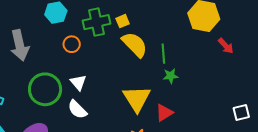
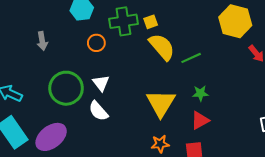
gray arrow: (20, 45) -> (42, 41), size x0.6
green line: (163, 54) -> (191, 58), turned 66
green star: (171, 76) -> (200, 93), moved
red triangle: (164, 113) -> (200, 120), moved

